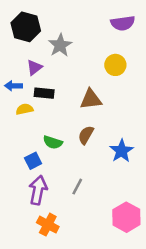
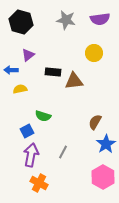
gray star: (60, 45) -> (66, 20), moved, turned -30
black rectangle: (44, 93) -> (53, 72), moved
brown semicircle: (86, 135) -> (95, 122), moved
blue star: (122, 151) -> (106, 144), moved

